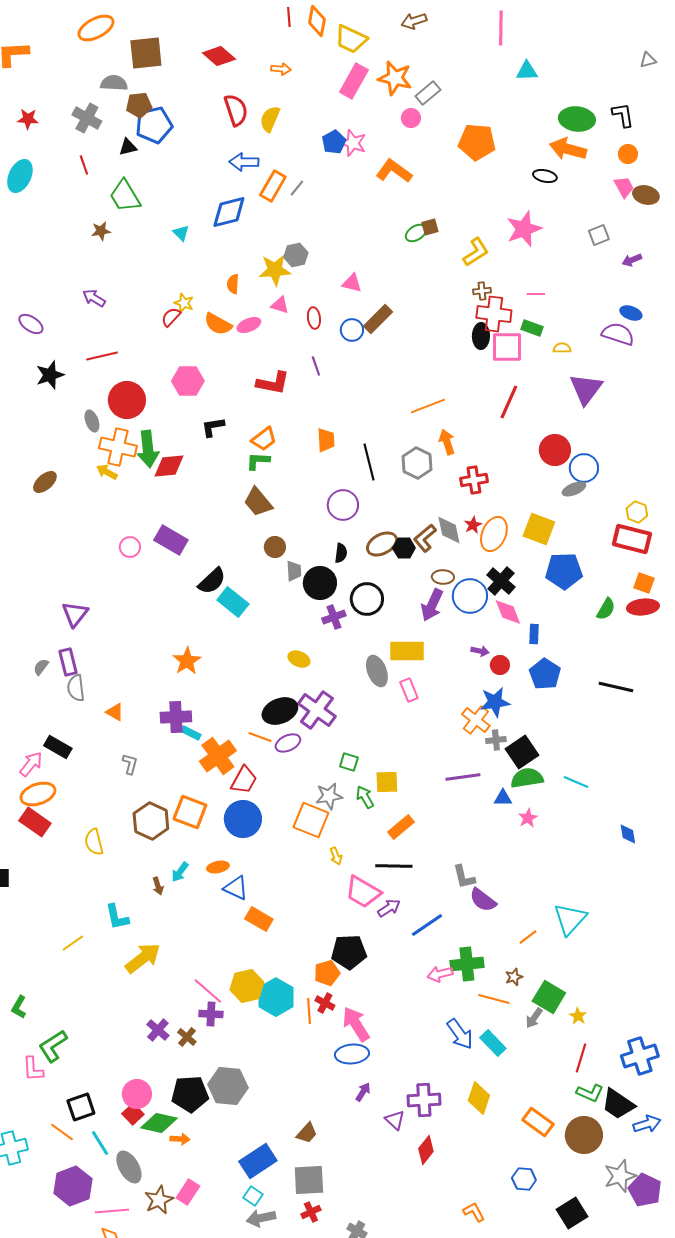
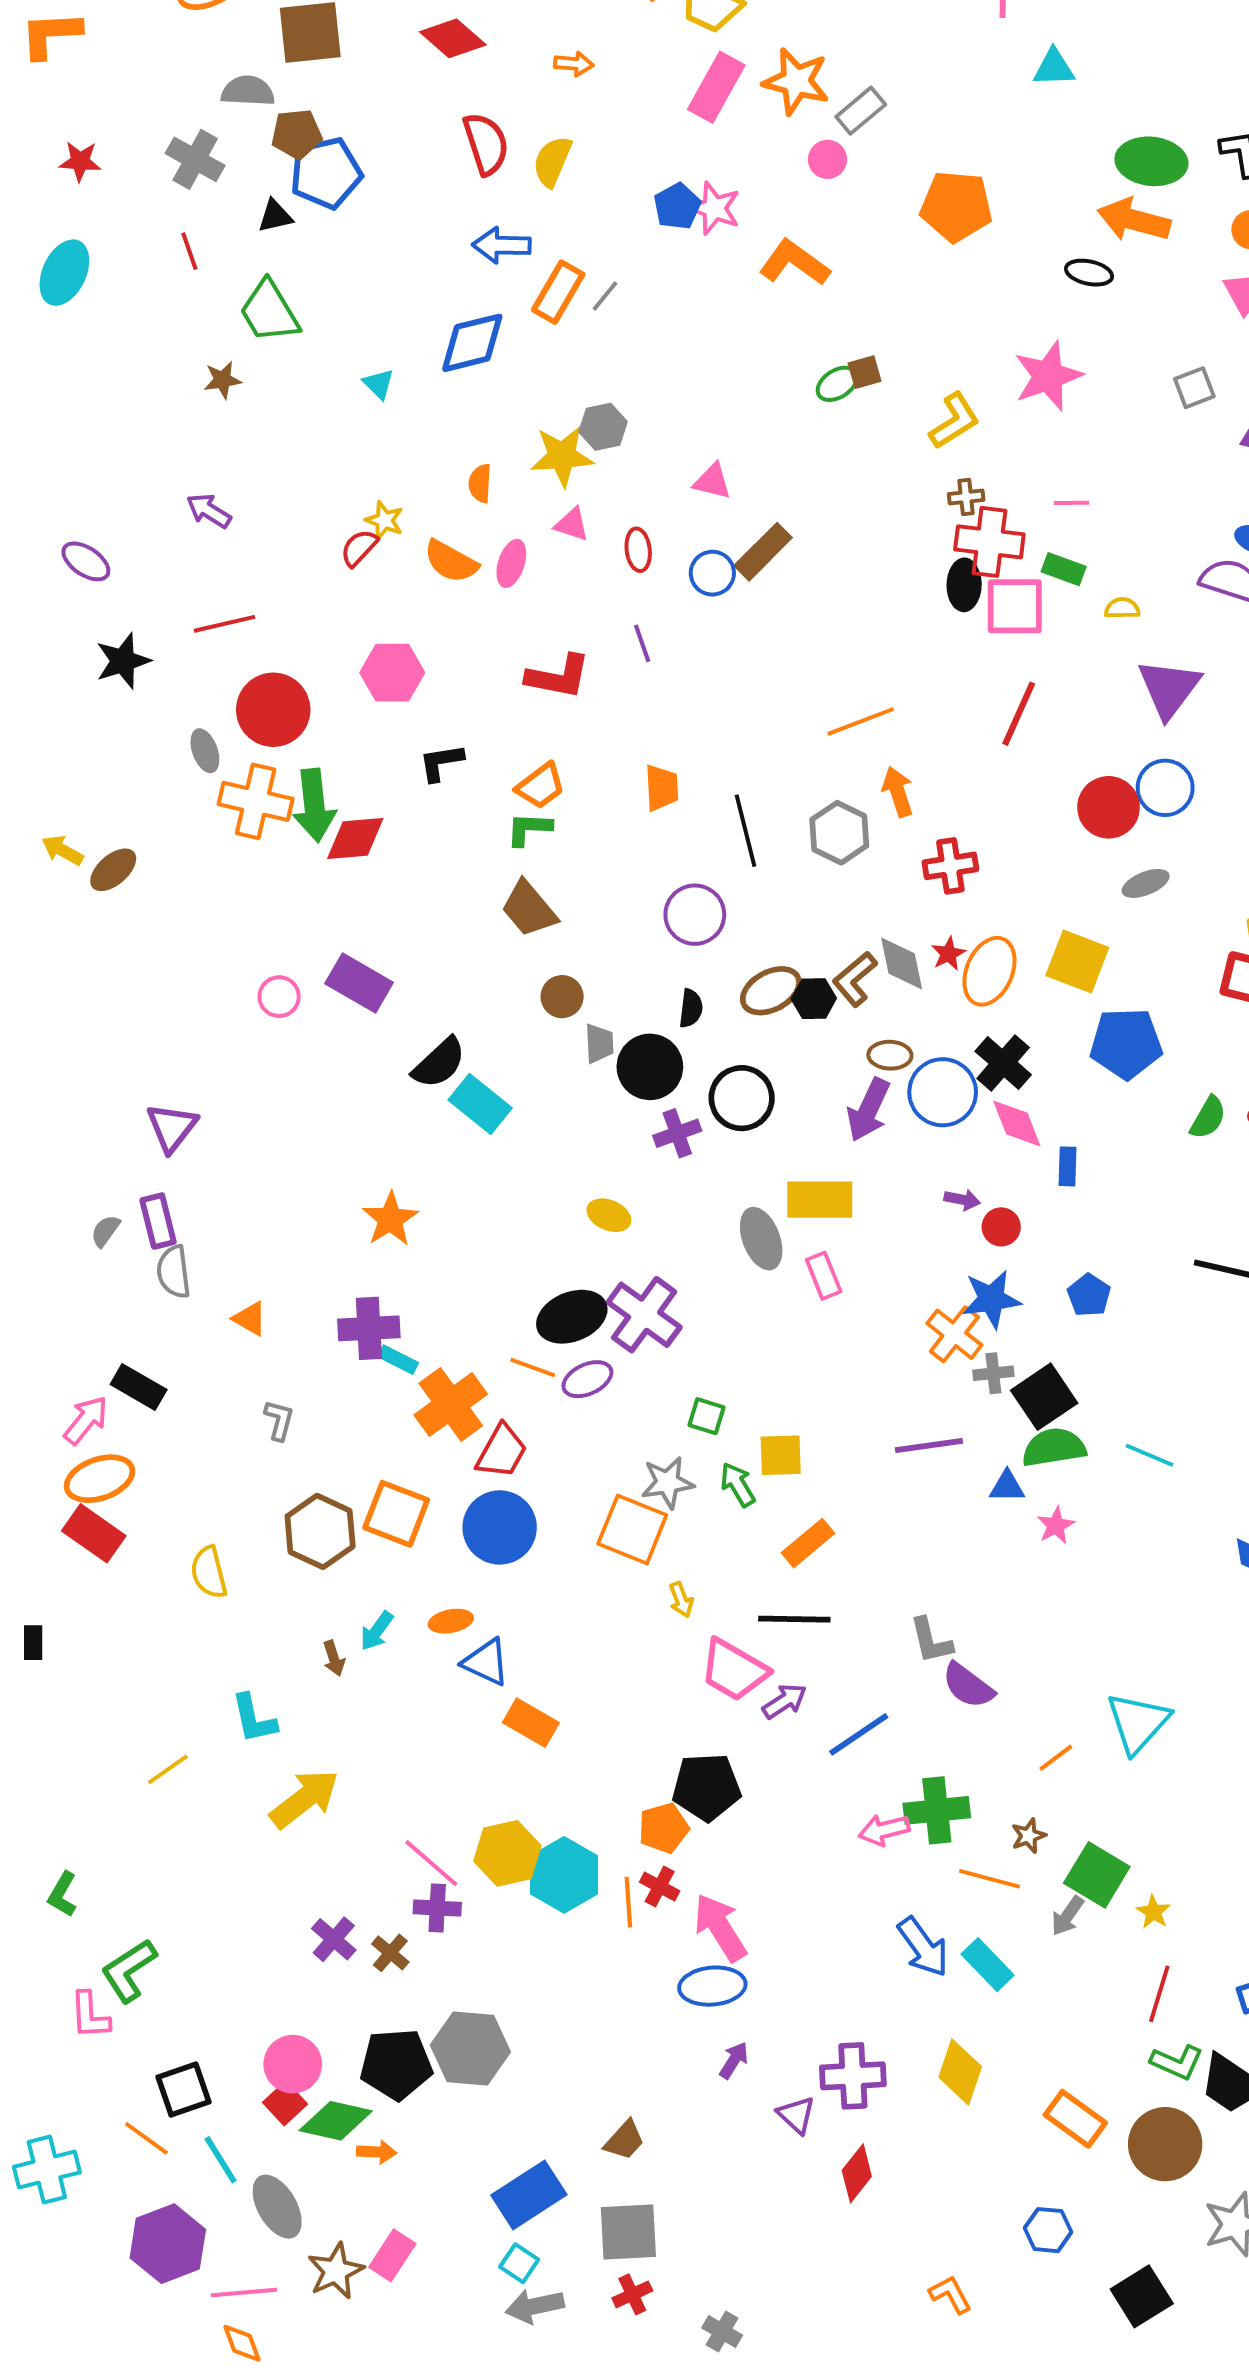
pink ellipse: (249, 325) -> (511, 563), turned -50
blue circle: (584, 468) -> (1165, 788), moved
yellow arrow: (107, 472) -> (62, 850), moved
blue pentagon: (545, 674) -> (1089, 1295), moved, size x0.7

